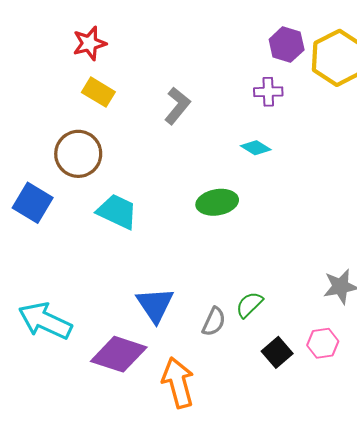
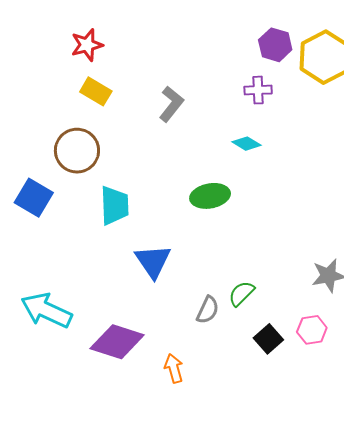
cyan trapezoid: (117, 212) -> (114, 205), turned 63
blue triangle: (155, 305) -> (153, 261), moved
orange arrow: (178, 383) -> (174, 368), size x0.6

